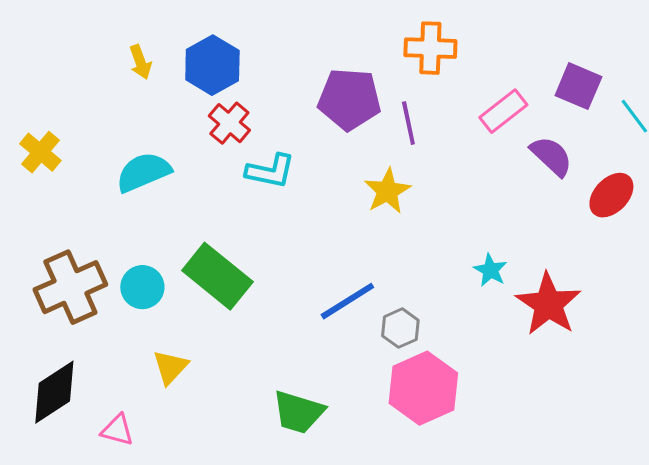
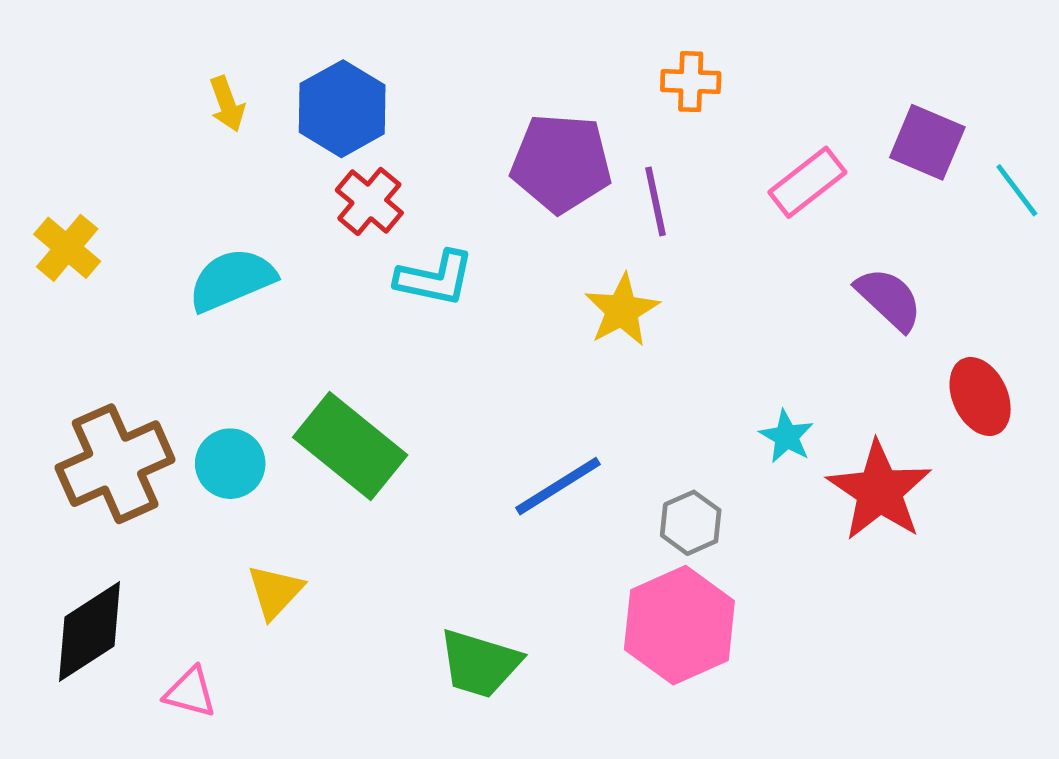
orange cross: (430, 48) -> (691, 82), size x0.7
purple semicircle: (551, 156) -> (889, 299), moved
red ellipse: (611, 195) -> (980, 396), moved, turned -69
gray hexagon: (400, 328) -> (691, 523), moved

